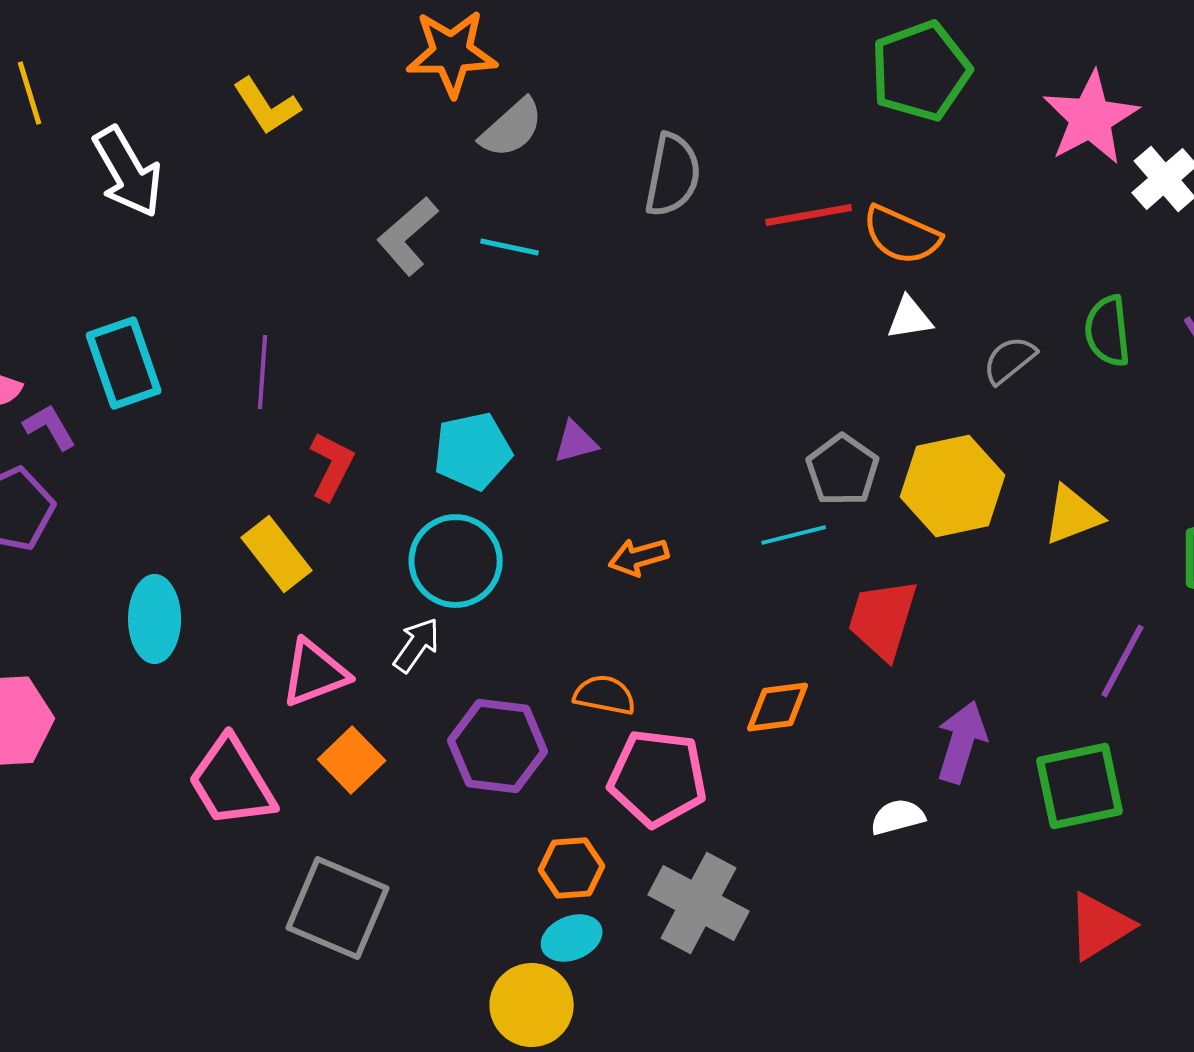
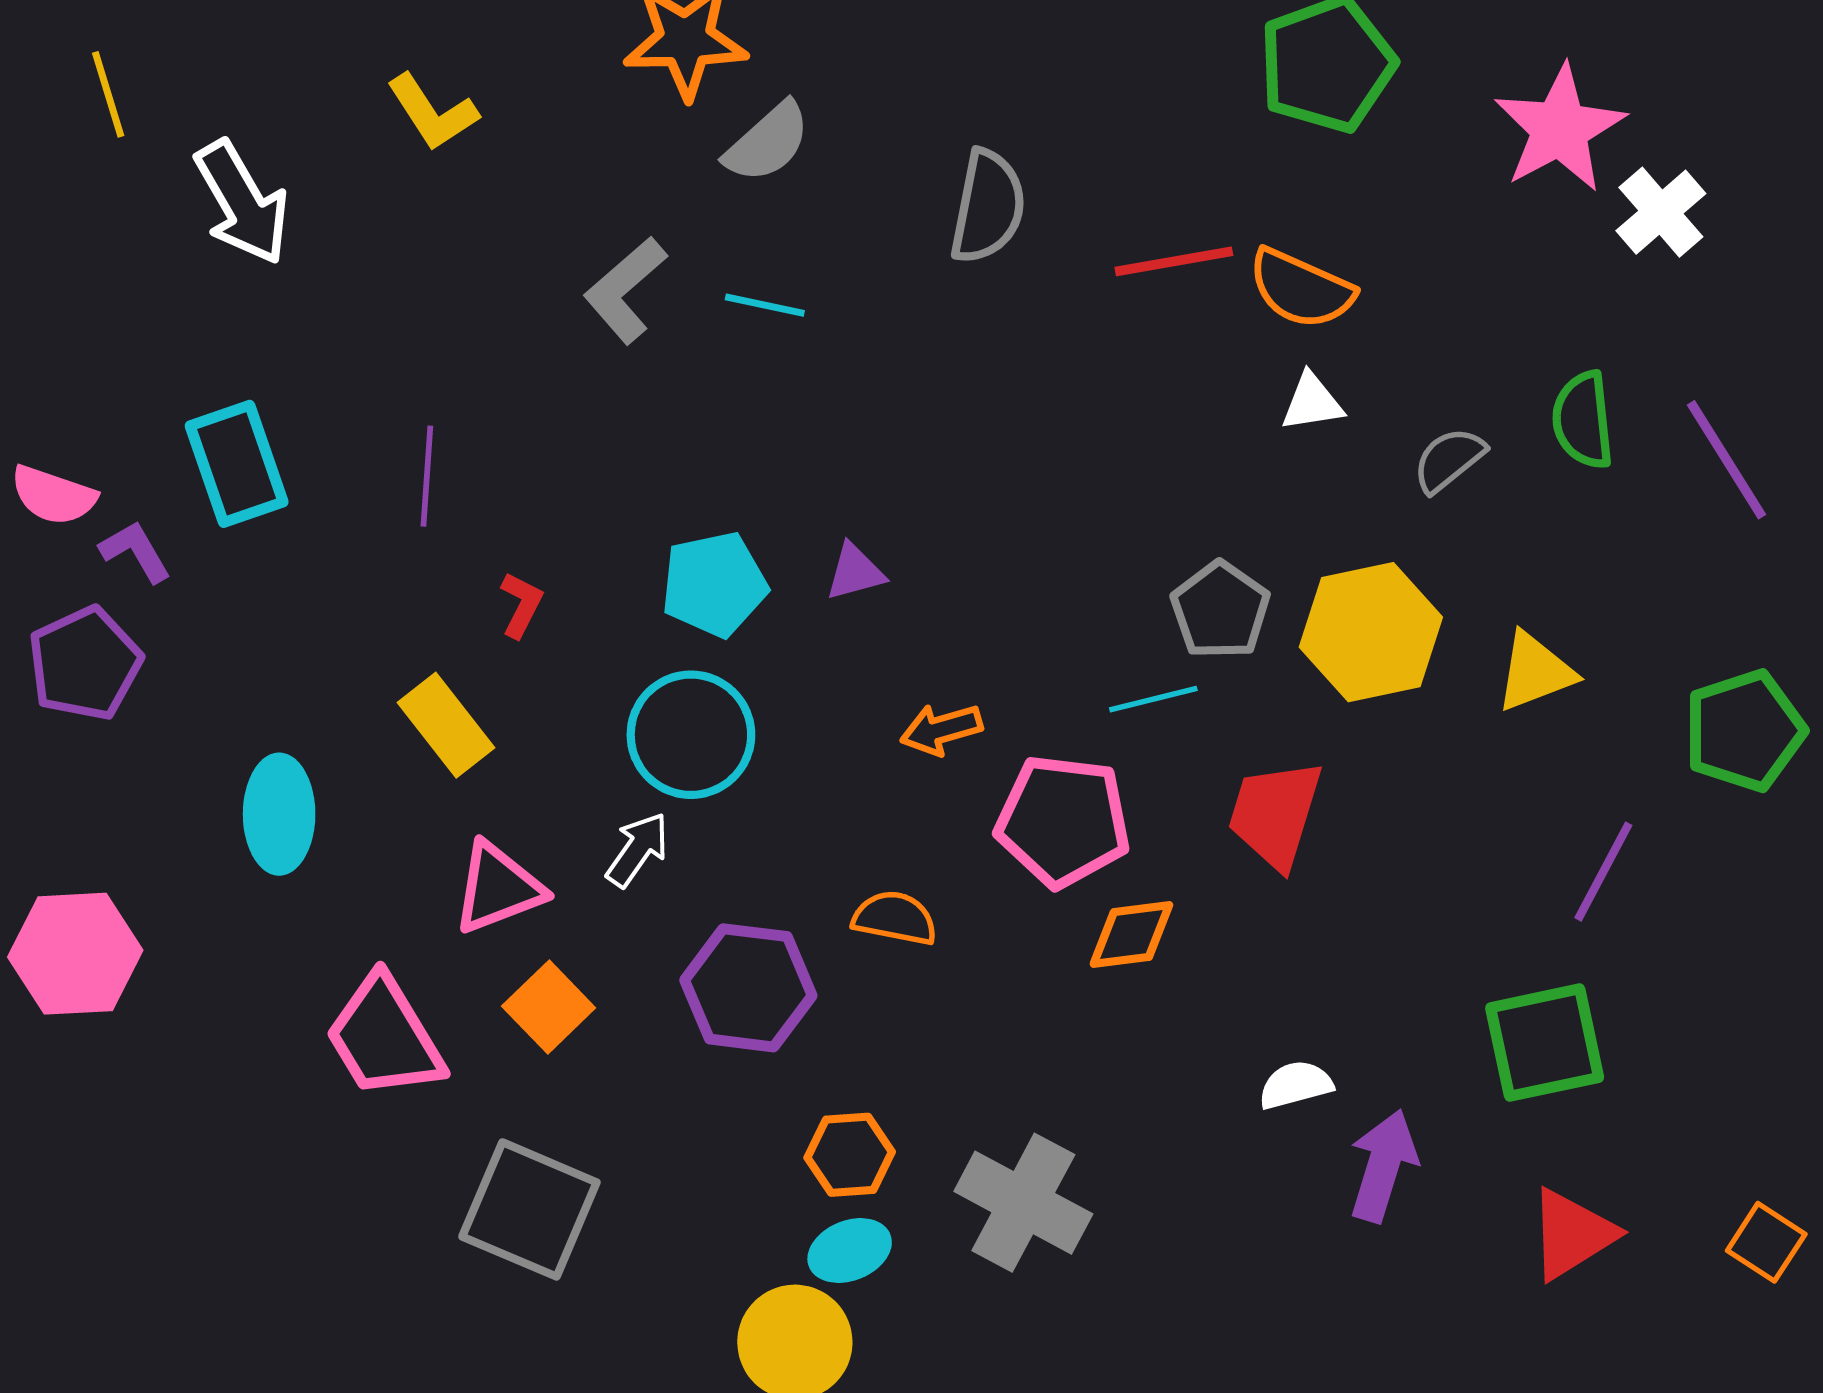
red L-shape: (332, 466) -> (521, 605), size x0.7
purple arrow: (962, 742) -> (1383, 1166), moved
pink pentagon: (658, 778) -> (1063, 821), moved

